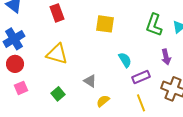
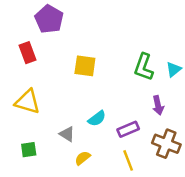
cyan semicircle: (125, 60) -> (97, 119), moved, turned 84
green square: (58, 94) -> (29, 150), turned 32

